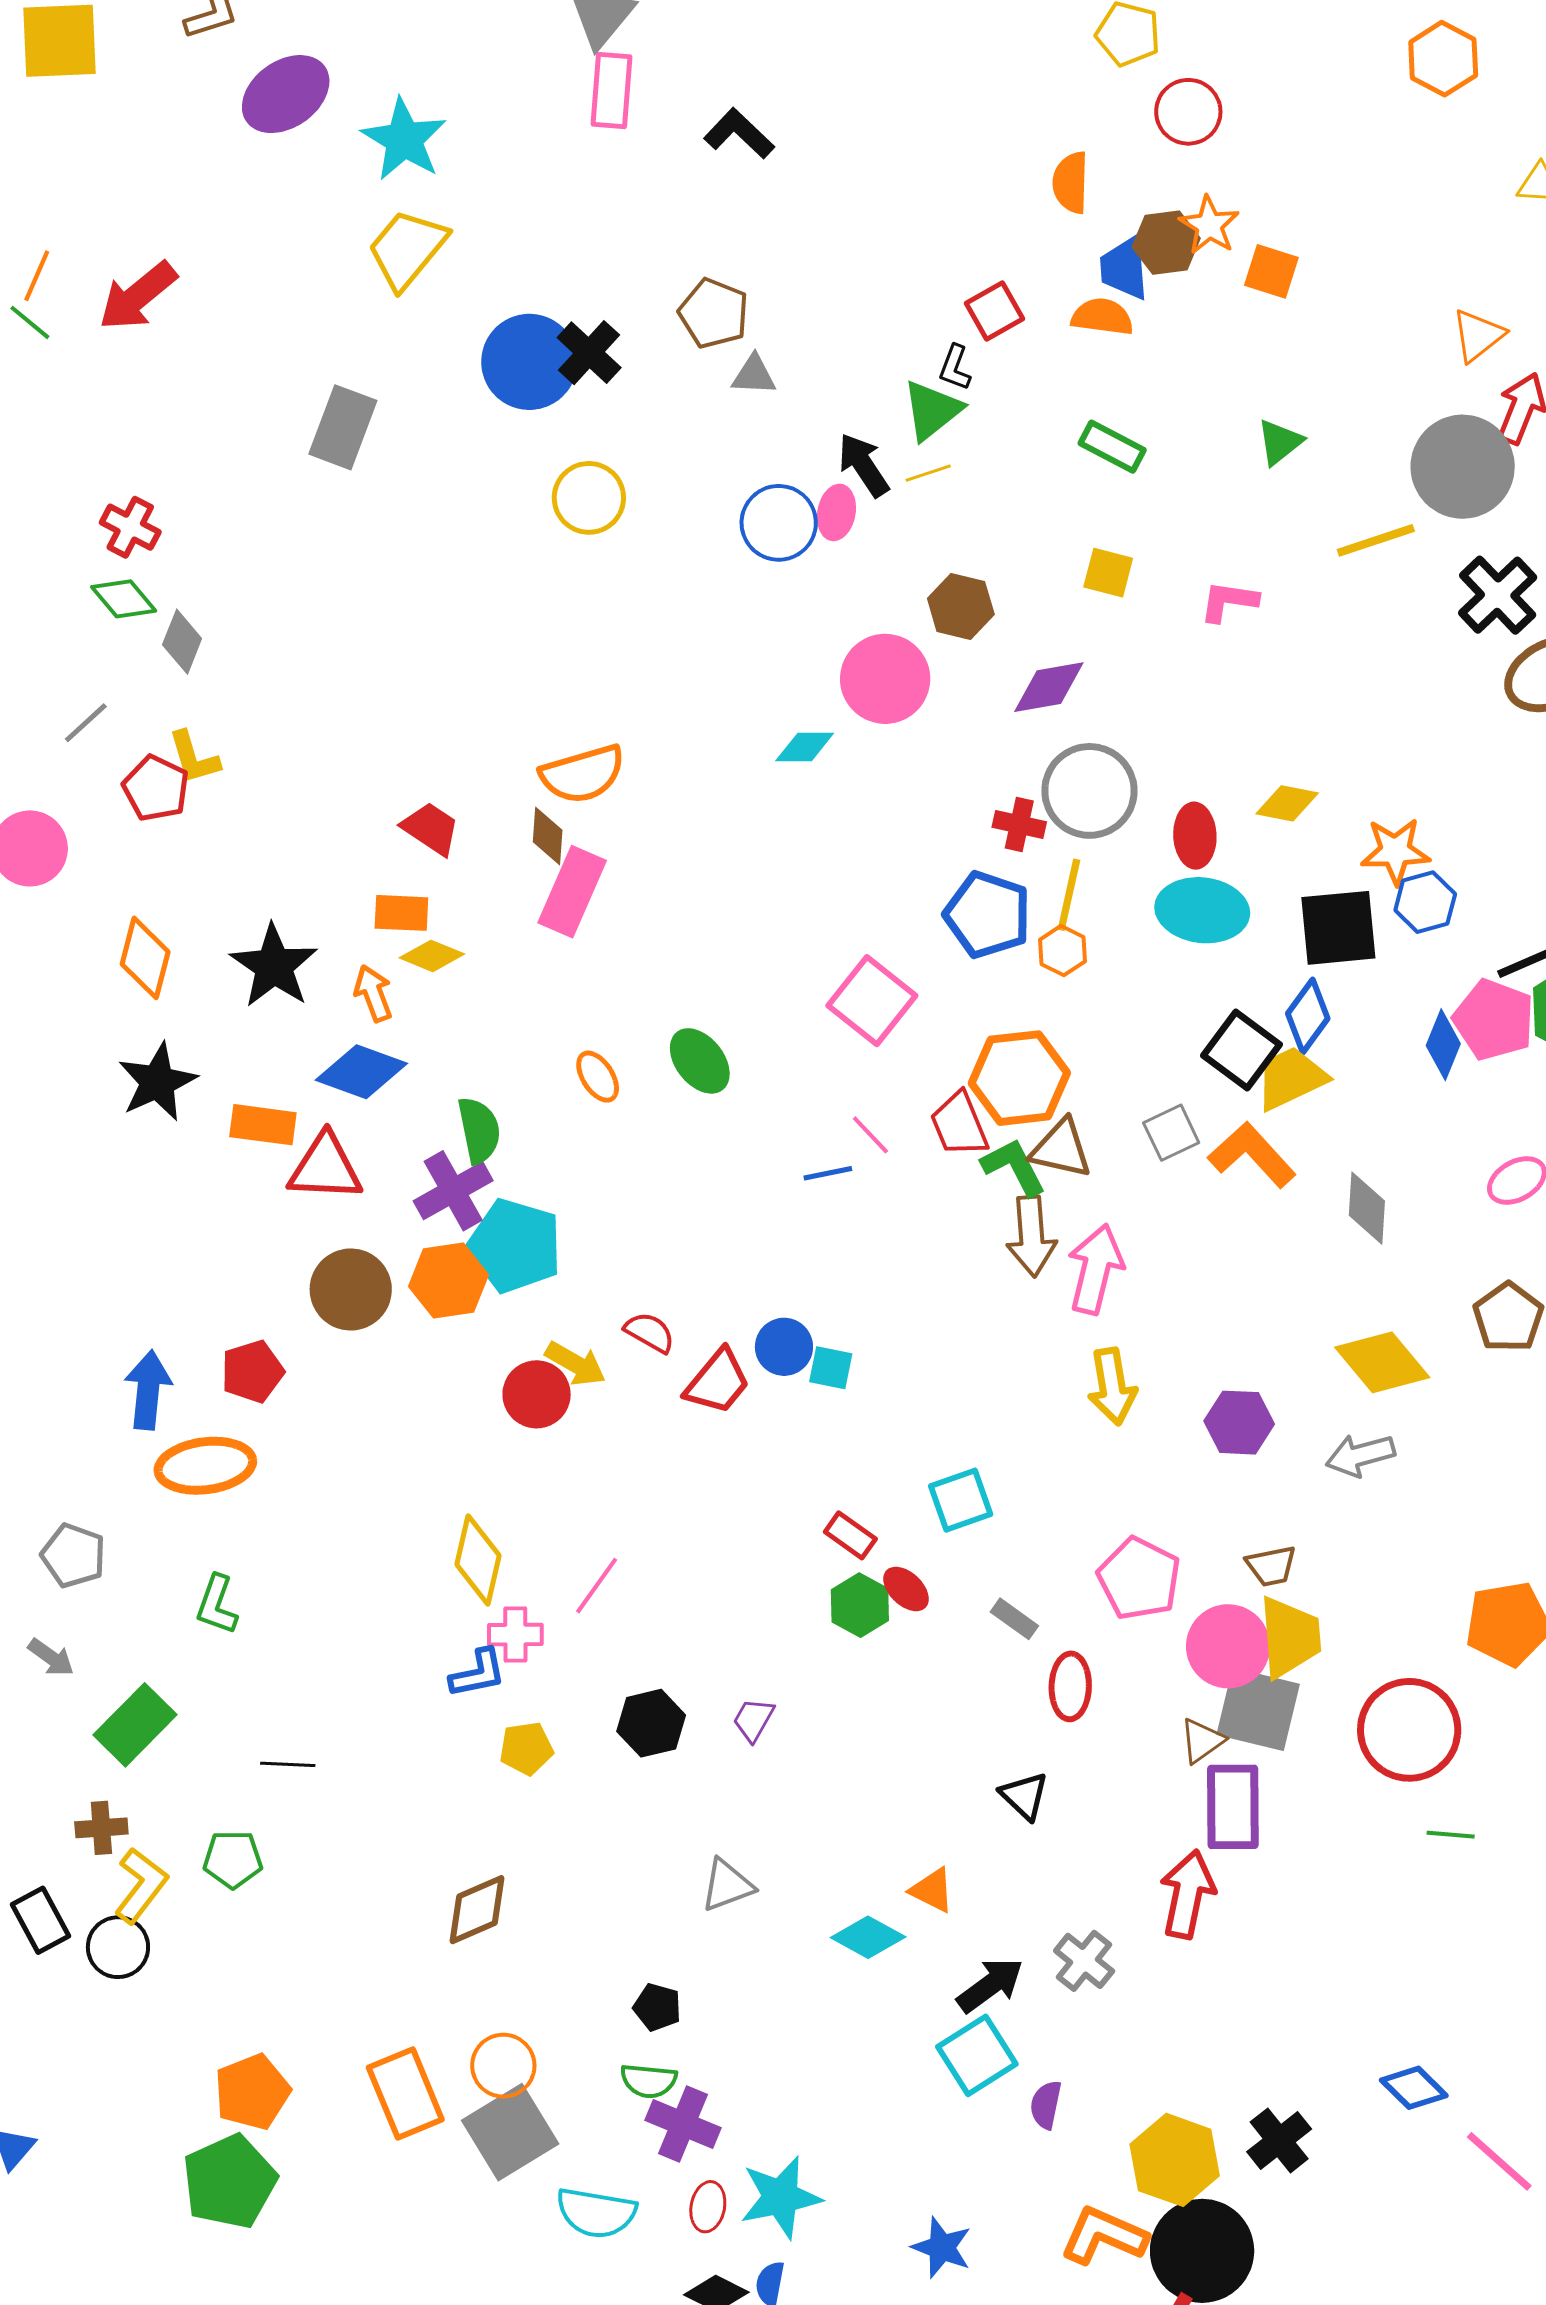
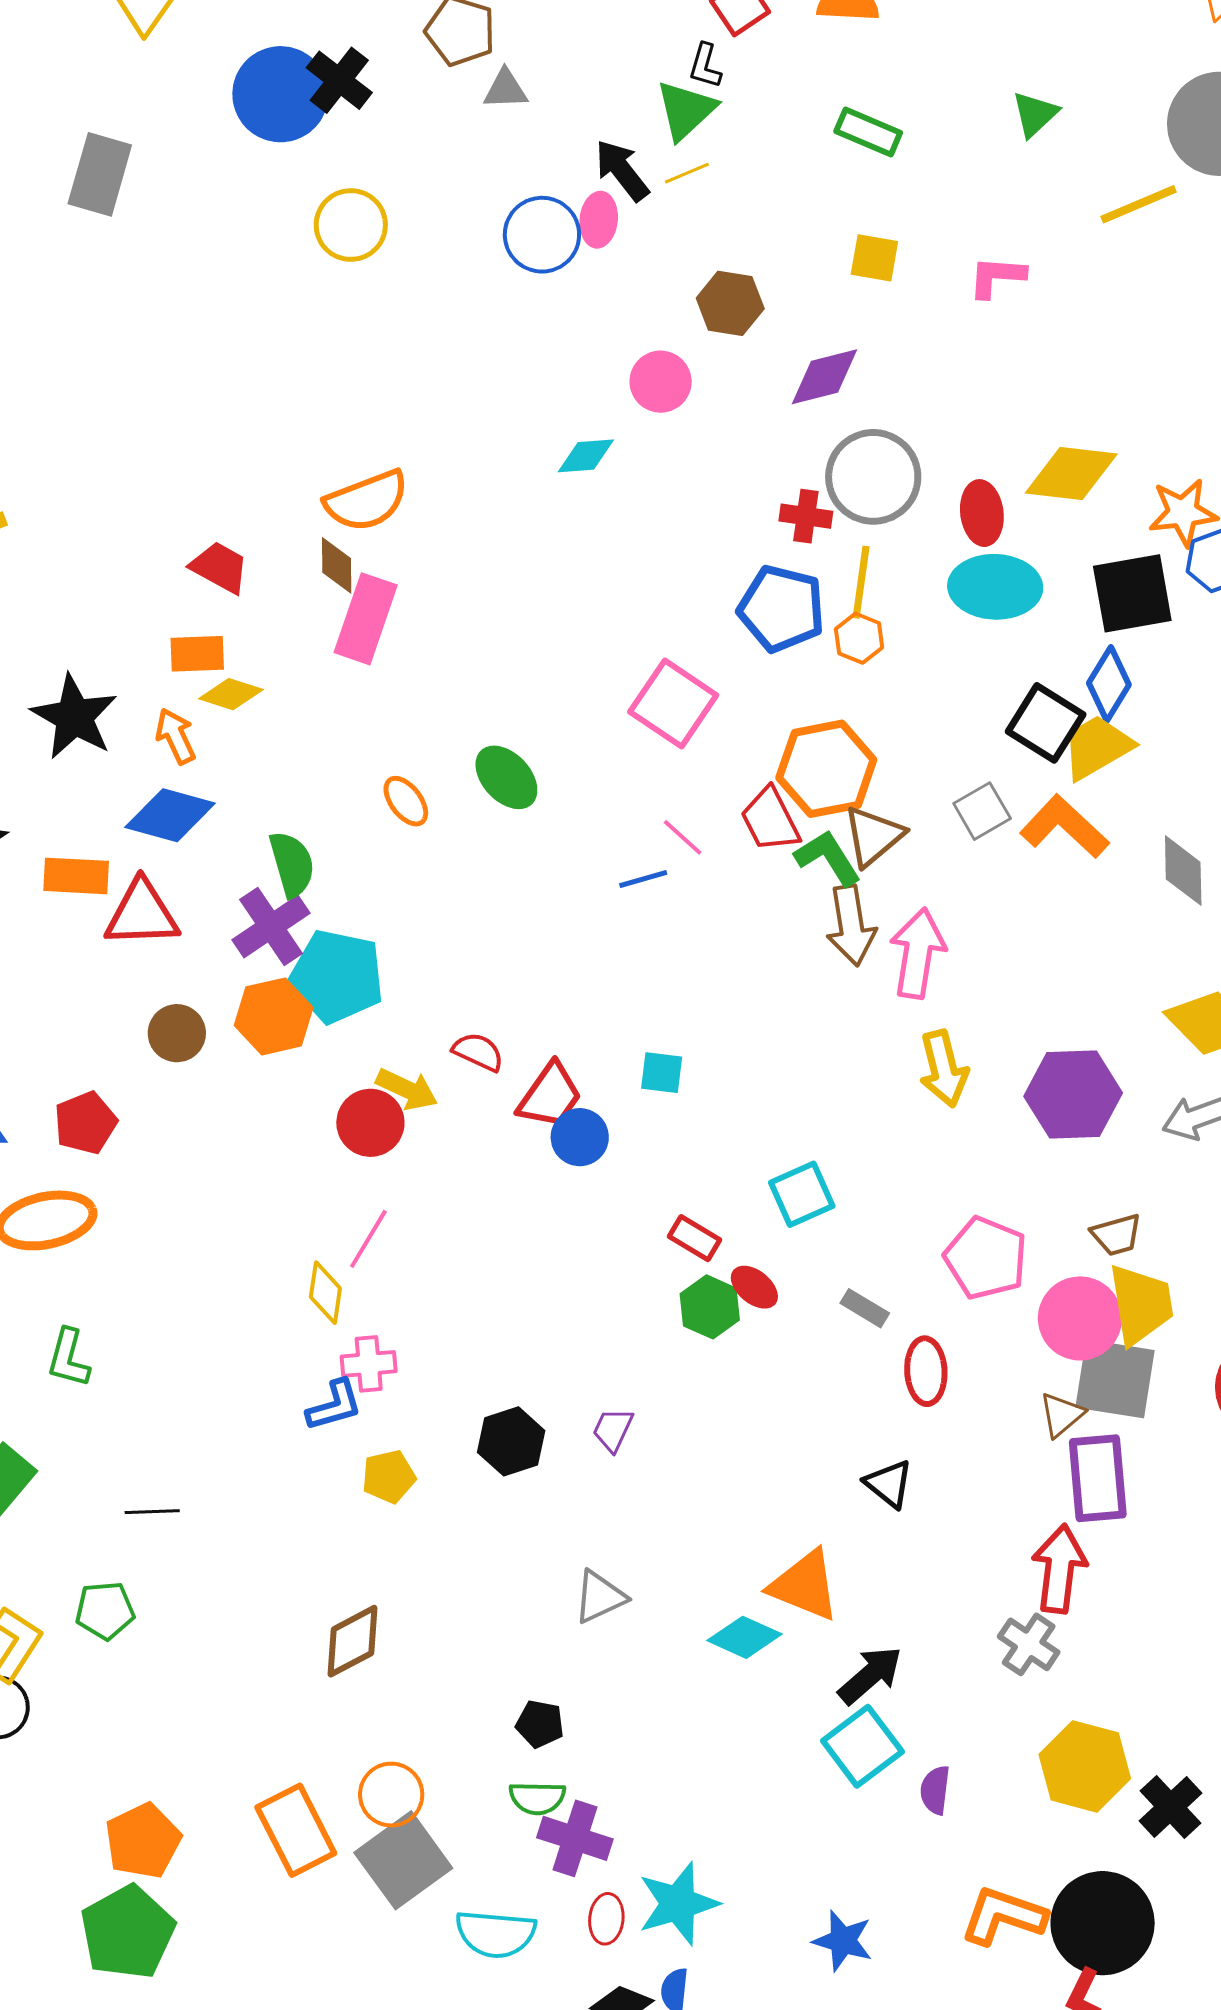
pink circle: (885, 679) -> (661, 382), size x0.7
yellow diamond: (1287, 803) -> (1071, 473), size x1.5
brown triangle: (1061, 1149) -> (874, 836), turned -48
brown circle: (351, 1289) -> (177, 1033), size x0.7
blue circle: (784, 1347) -> (580, 1137), moved
purple hexagon: (1239, 1423) -> (1073, 1095), size x1.4
yellow diamond: (478, 1560) -> (325, 1293), size x0.7
pink line: (597, 1586) -> (368, 1239), moved
orange triangle: (932, 1890) -> (805, 1585), size x1.6
gray cross: (1084, 1961) -> (1029, 1644), moved
yellow hexagon: (1175, 2160) -> (1085, 1766), moved

